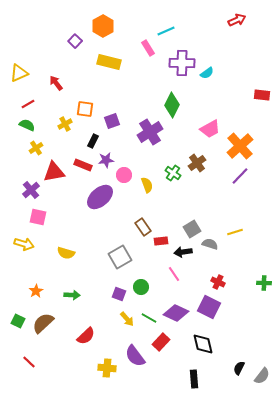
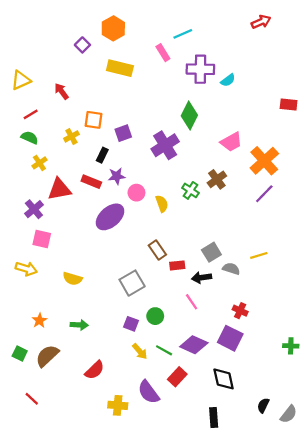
green cross: (264, 283) -> (291, 346), moved

